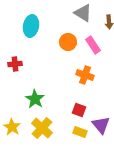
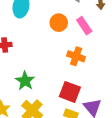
red square: (79, 110) -> (70, 92), size x1.5

